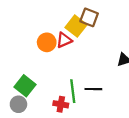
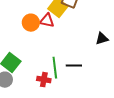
red triangle: (64, 40) -> (47, 21), turned 35

